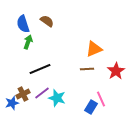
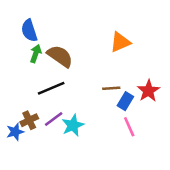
brown semicircle: (47, 21) -> (60, 56), moved, size x1.5
orange triangle: (94, 49) -> (120, 42), moved
cyan star: (57, 98) -> (73, 125), turned 30
blue rectangle: (91, 107) -> (125, 101), moved

